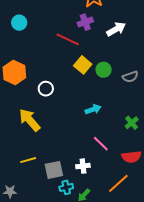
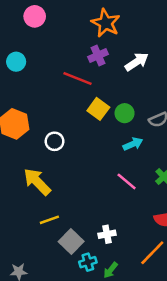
cyan arrow: (93, 109) -> (133, 144), moved
pink line: (101, 144) -> (127, 181), moved
yellow line: (28, 160) -> (49, 220), moved
gray square: (54, 170) -> (71, 242), turned -30

